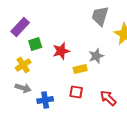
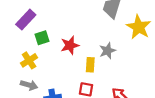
yellow rectangle: (80, 69) -> (90, 65), turned -72

